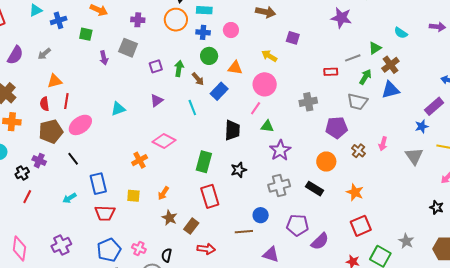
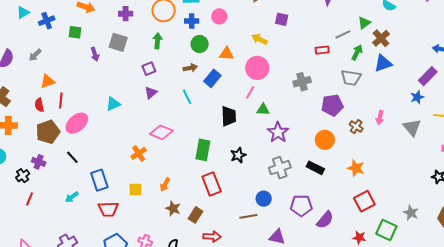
purple square: (156, 66) -> (149, 69), moved
green arrow: (179, 69) -> (157, 41), moved
brown arrow: (198, 79) -> (190, 68), turned -56

